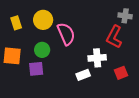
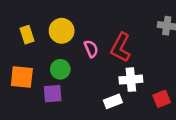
pink semicircle: (66, 34) -> (91, 49), size x0.6
red L-shape: (114, 37) -> (121, 47), moved

